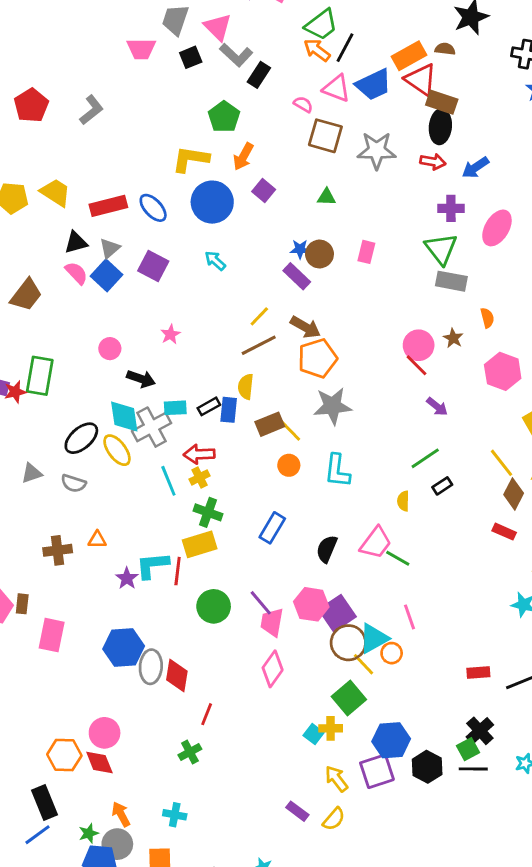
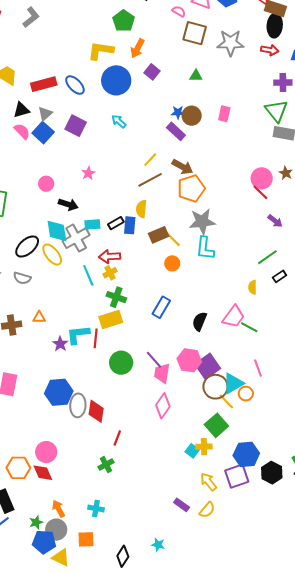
cyan L-shape: (337, 471) -> (205, 248), moved

